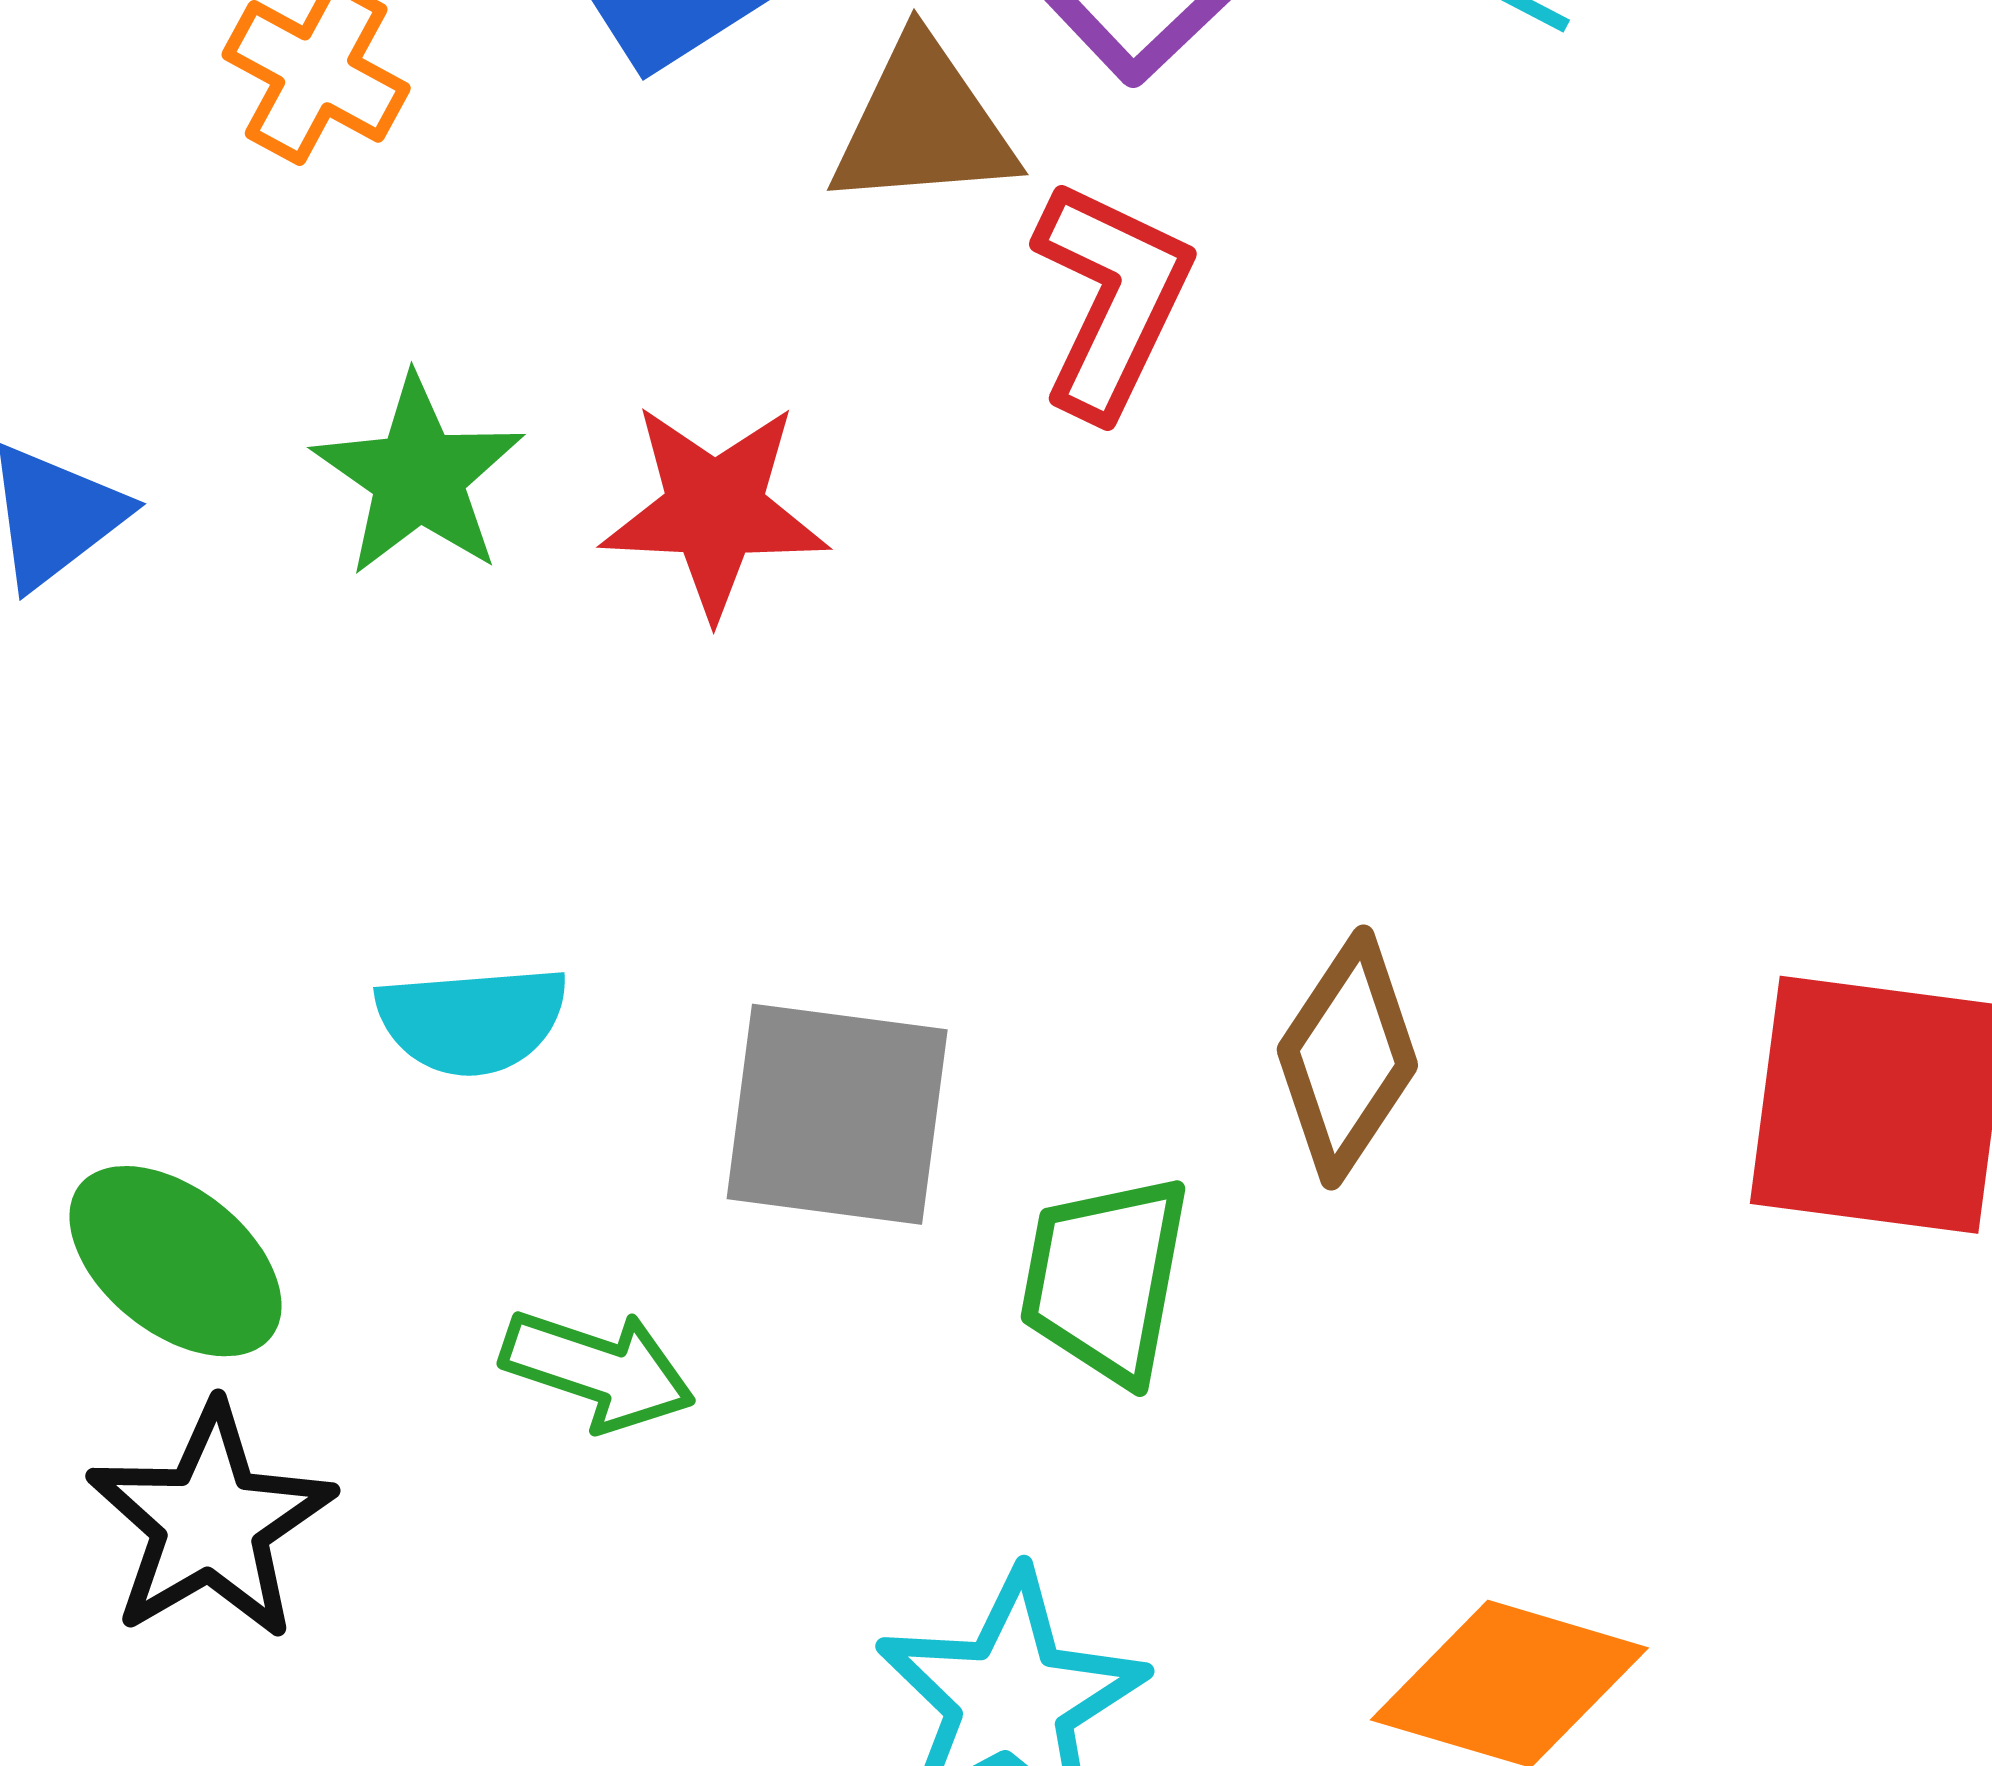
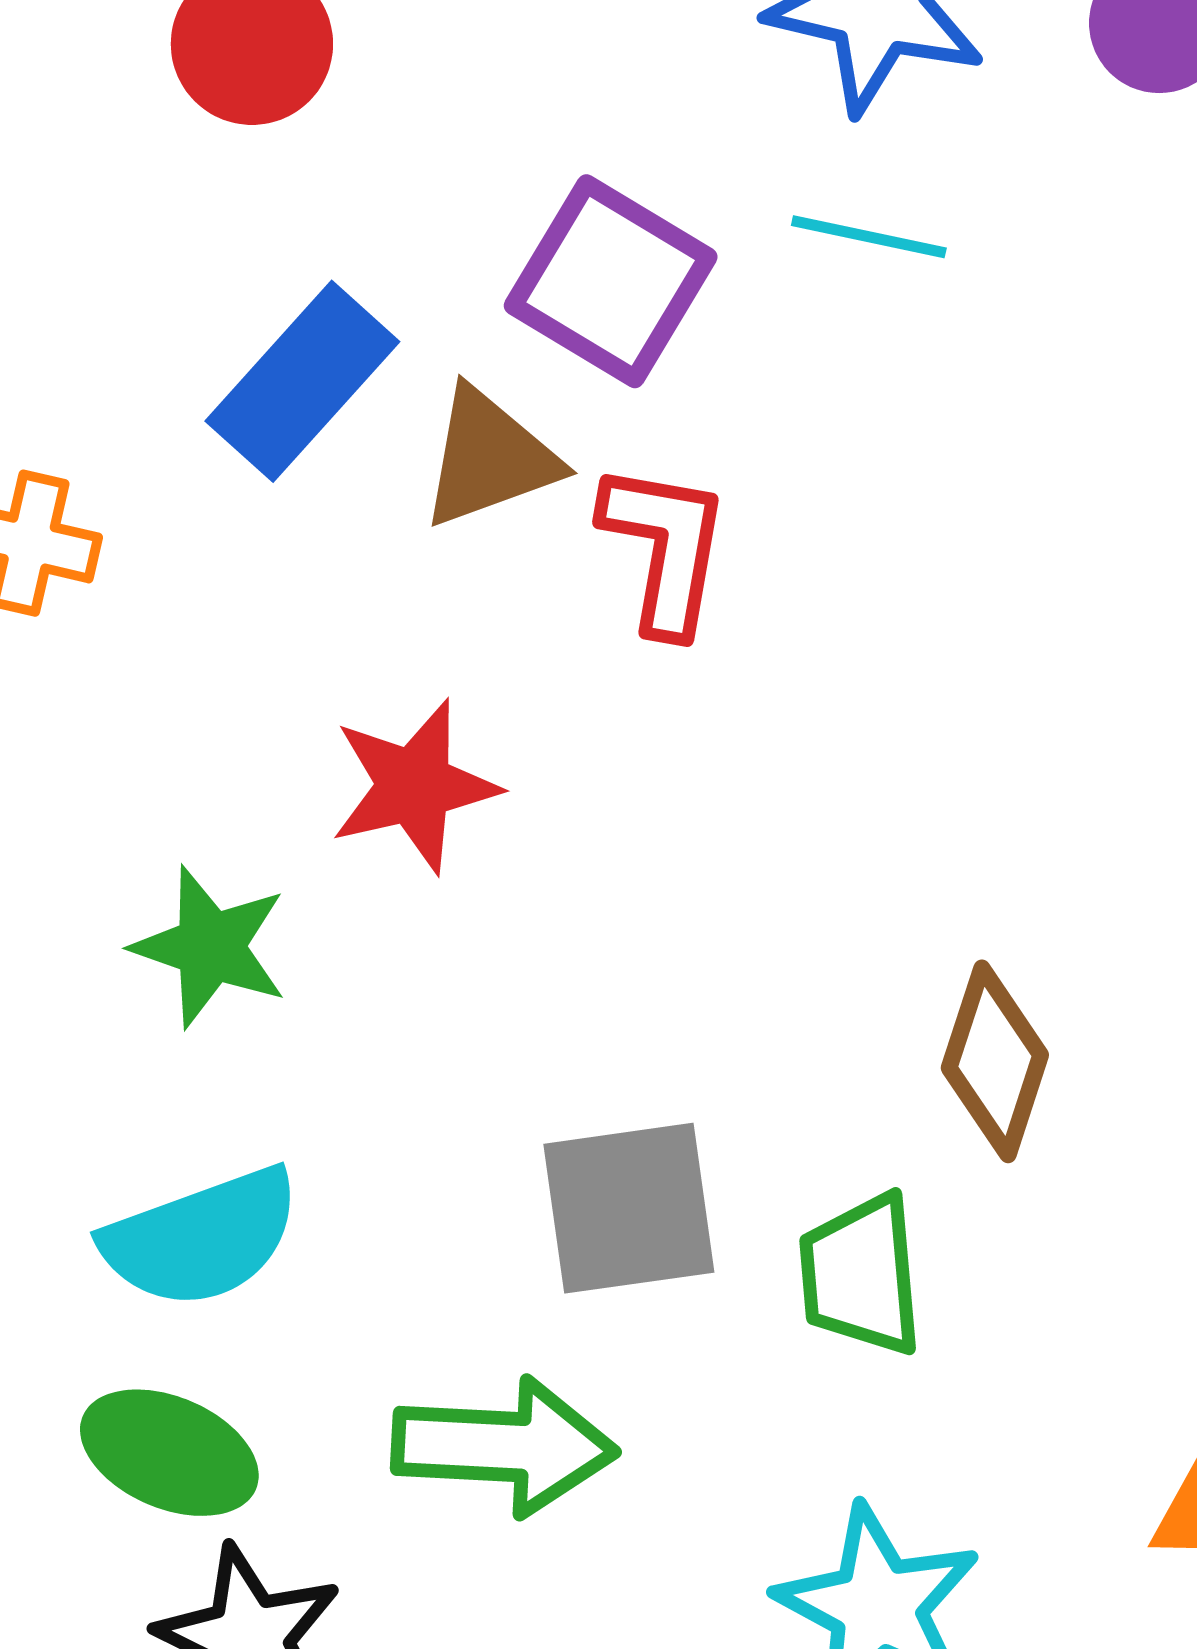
green star: (418, 476) -> (210, 947), moved
cyan semicircle: (472, 1020) -> (202, 1238), moved, size x1.4
green arrow: (598, 1370) -> (504, 1446), size x1.5

